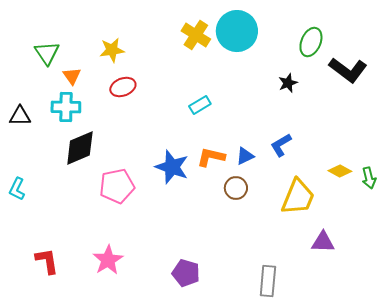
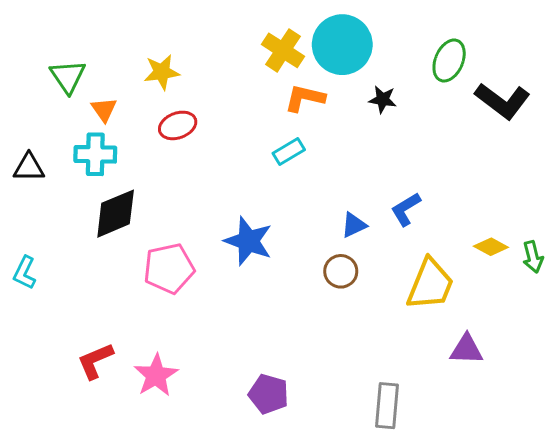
black star: (288, 83) -> (383, 99), moved, turned 30
orange L-shape: (211, 157) -> (305, 98), moved
red L-shape: (47, 261) -> (95, 361), moved, turned -104

